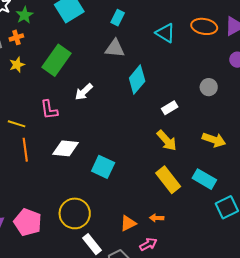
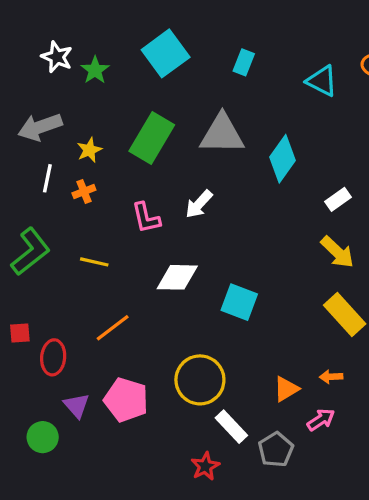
orange cross: (16, 37) -> (84, 192), moved
gray triangle: (115, 48) -> (222, 134), moved, size x1.4
white arrow: (84, 92) -> (199, 204), moved
yellow line: (17, 124) -> (94, 262), moved
orange line: (25, 150) -> (113, 328), moved, turned 65

